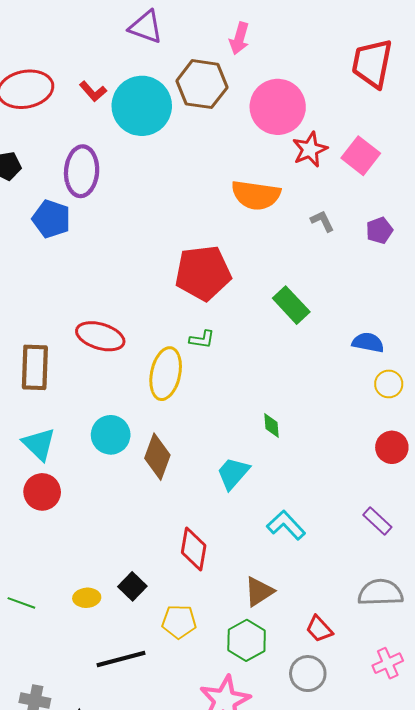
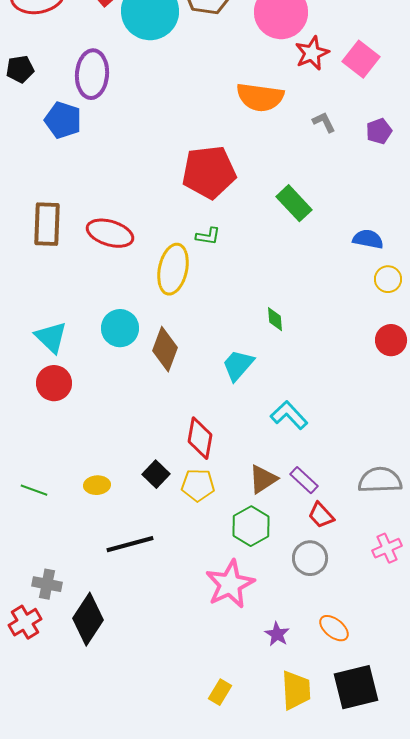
brown rectangle: (35, 367) -> (47, 224), moved
purple rectangle: (377, 521) -> (304, 480), moved
black square: (132, 586) -> (156, 474), moved
yellow pentagon: (179, 622) -> (198, 485), moved

